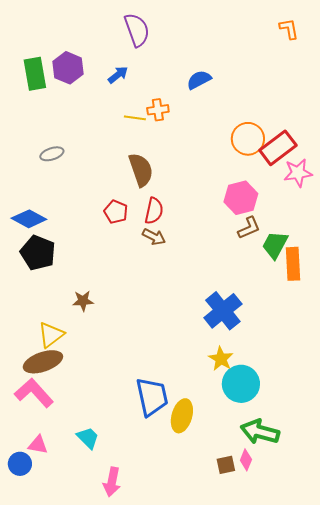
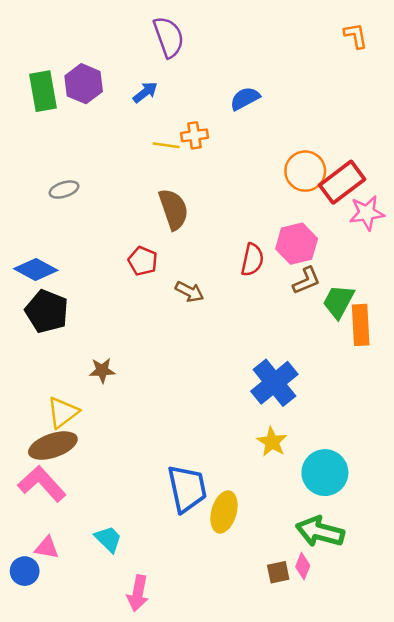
red semicircle: (154, 211) -> (252, 260), moved
cyan circle: (241, 384) -> (325, 473), moved

